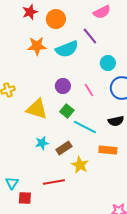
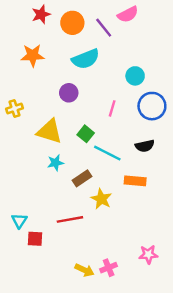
purple line: (90, 36) -> (104, 28), moved
orange star: (37, 46) -> (33, 55), moved
purple circle: (63, 86) -> (69, 93), moved
pink line: (89, 90) -> (112, 108), turned 48
cyan star: (42, 143) -> (55, 163), moved

